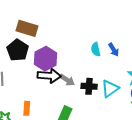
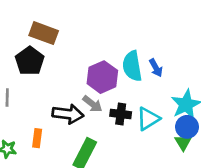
cyan semicircle: (96, 49) -> (132, 66), size x1.6
purple hexagon: (45, 59) -> (102, 77), moved
black arrow: (49, 76) -> (68, 114), moved

